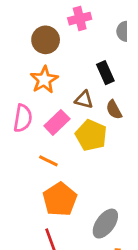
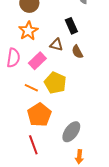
yellow pentagon: (91, 135) -> (55, 83), moved

